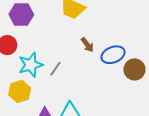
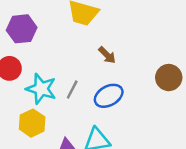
blue ellipse: (113, 55) -> (109, 96), moved
cyan star: (31, 65) -> (41, 89), turned -30

